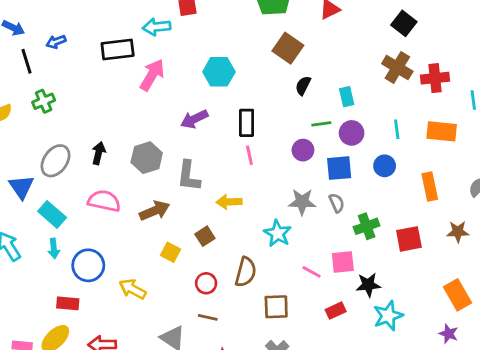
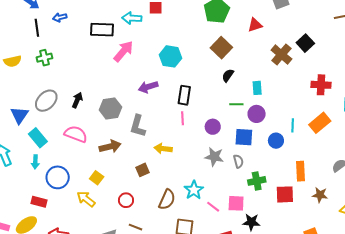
brown cross: (397, 68) -> (281, 54), moved
cyan line: (397, 129) -> (293, 125), moved
orange rectangle: (442, 131) -> (320, 123), turned -55
purple circle: (303, 150) -> (213, 127), moved
orange rectangle: (430, 186) -> (301, 171), moved
cyan star: (278, 233) -> (194, 190), moved
yellow square: (171, 252) -> (97, 178), moved
red circle: (206, 283) -> (126, 200), moved

